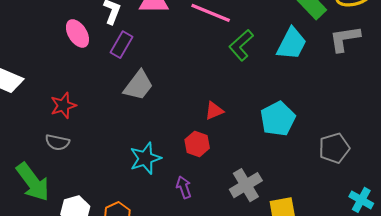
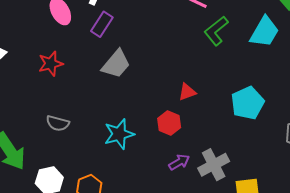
red star: (63, 105) -> (51, 64), moved
gray semicircle: (57, 142) -> (58, 123), moved
purple arrow: (184, 187) -> (179, 162), moved, turned 75

